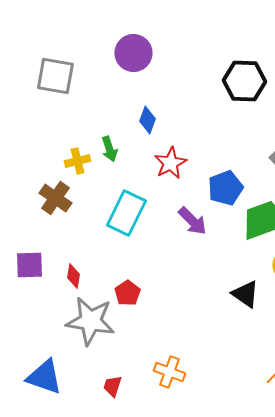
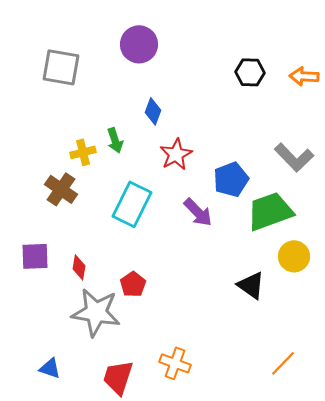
black hexagon: (244, 81) -> (250, 72), size x0.7
blue triangle: (44, 377) -> (50, 368), size x0.6
red trapezoid: (112, 386) -> (118, 377), size x1.6

